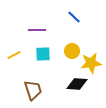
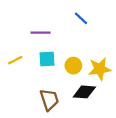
yellow circle: (72, 51) -> (73, 66), moved
brown trapezoid: (33, 90) -> (49, 100), moved

